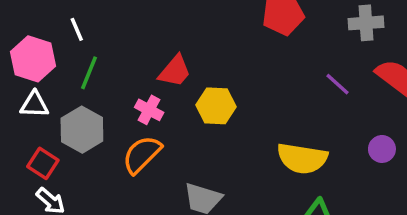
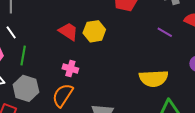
red trapezoid: (175, 71) -> (68, 32), moved, turned -85
yellow hexagon: (216, 106) -> (94, 31), moved
pink cross: (149, 110) -> (70, 68), moved

